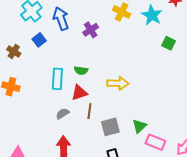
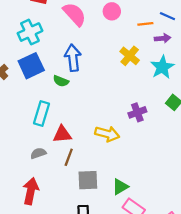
blue arrow: (61, 19) -> (73, 58), moved
purple cross: (91, 30) -> (137, 112), moved
blue square: (39, 40) -> (31, 66), size x1.6
green semicircle: (81, 70) -> (61, 81), moved

